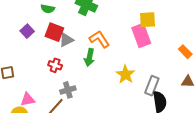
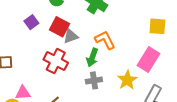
pink rectangle: (141, 35) -> (148, 60), moved, turned 45
red cross: (55, 65) -> (56, 61), size x1.6
gray cross: (68, 90) -> (94, 80), moved

